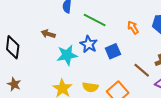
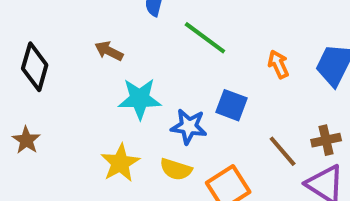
blue star: (89, 44) -> (189, 126), moved, turned -30
blue square: (113, 51) -> (231, 105), turned 35

